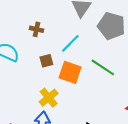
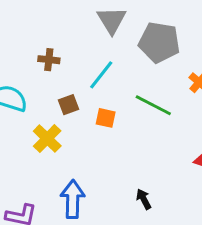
orange square: (70, 72) -> (106, 118), size x0.6
yellow cross: (49, 98) -> (47, 139), moved

